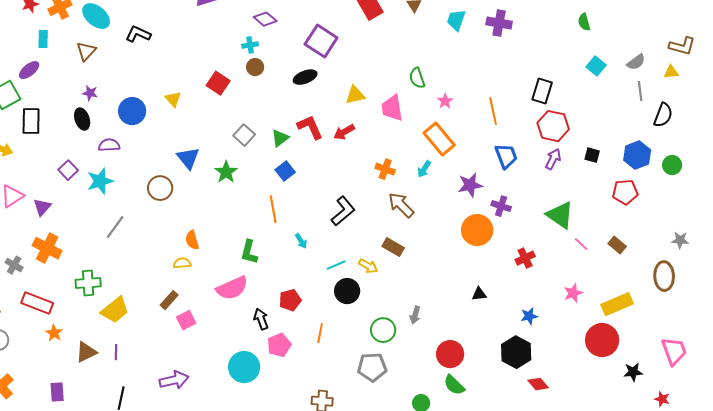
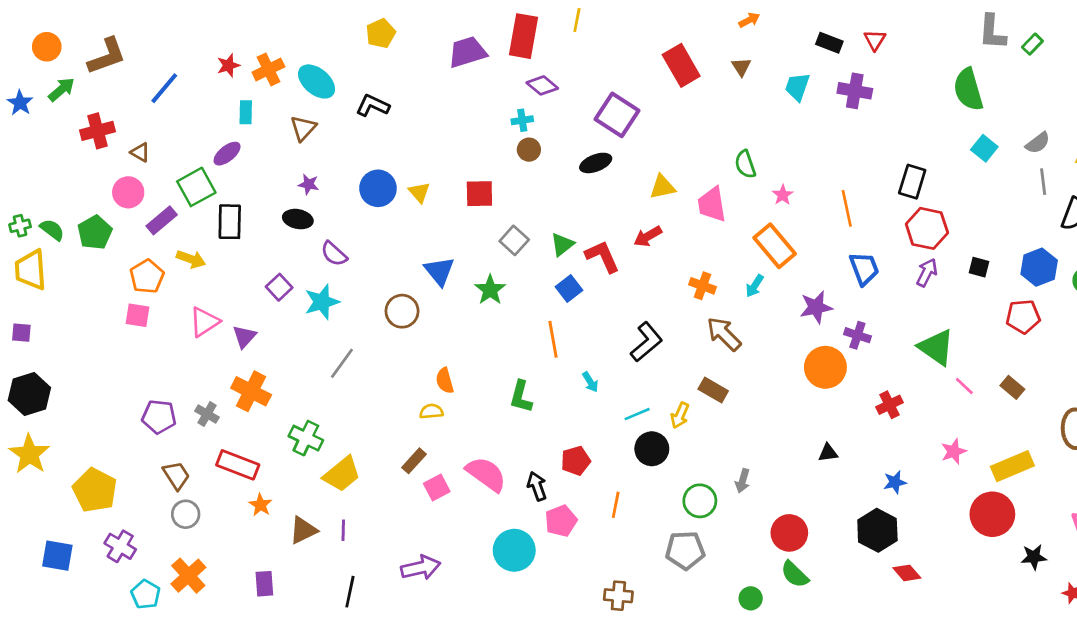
green semicircle: (584, 22) -> (968, 89), size x1.8
red square: (218, 83) -> (479, 194), moved, turned -35
blue circle: (132, 111) -> (378, 188), moved
black ellipse: (82, 119) -> (298, 219), turned -60
red L-shape: (310, 127) -> (602, 256), moved
purple semicircle: (109, 145) -> (334, 254), turned -135
yellow arrow: (368, 266) -> (680, 415), turned 84
green cross: (88, 283) -> (306, 438), turned 30
pink semicircle: (232, 288) -> (486, 474), moved, turned -120

